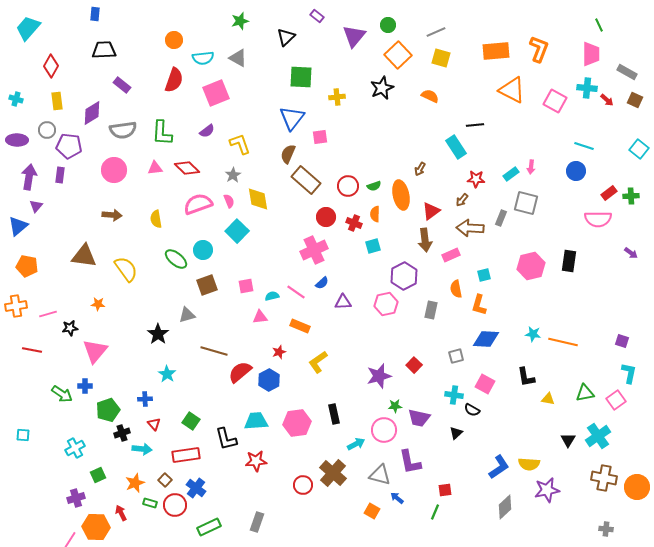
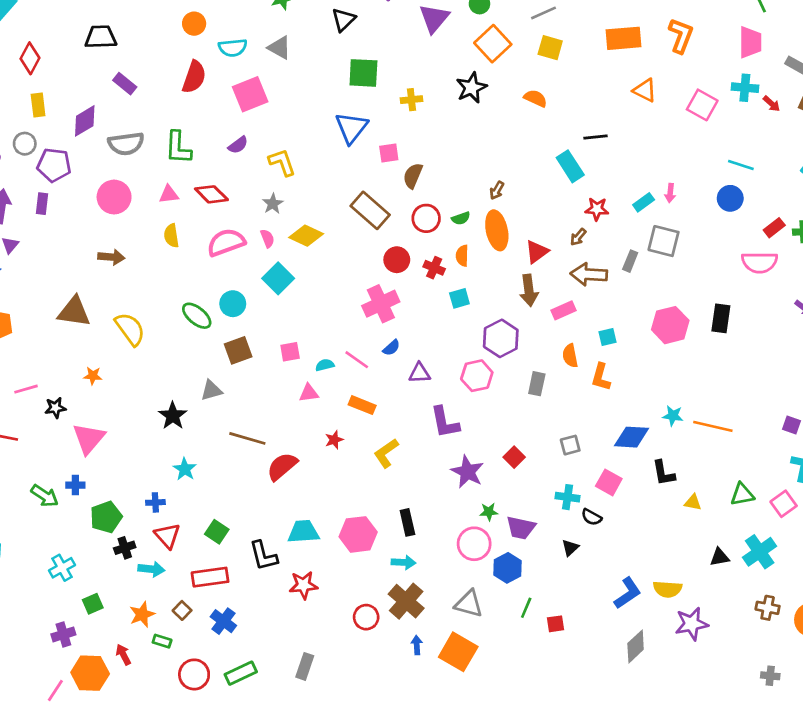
orange triangle: (512, 90) -> (645, 90), size x0.7
brown semicircle: (288, 154) -> (413, 176), moved
brown arrow: (420, 169) -> (497, 190), moved
yellow diamond: (258, 199) -> (306, 236), turned -55
yellow semicircle: (156, 219) -> (171, 236), moved
blue diamond: (486, 339) -> (632, 437), moved
purple star: (379, 376) -> (467, 472), turned -30
blue hexagon: (269, 380) -> (507, 568), moved
red triangle: (154, 424) -> (167, 536), size x1.5
black triangle: (568, 440) -> (720, 557), turned 49
cyan arrow: (356, 444) -> (403, 562), moved, turned 30
purple L-shape: (410, 462) -> (445, 422), moved
brown cross: (604, 478) -> (768, 608), size x0.7
blue arrow: (397, 498) -> (417, 645), moved, turned 48
red circle: (175, 505) -> (194, 674), moved
orange square: (372, 511) -> (458, 652), size x1.8
green line: (435, 512) -> (526, 608), moved

